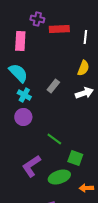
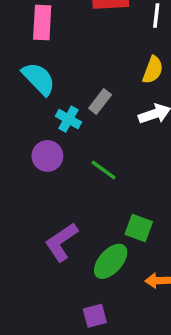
cyan cross: (24, 95) -> (68, 119), moved
green line: (54, 139) -> (104, 170), moved
green ellipse: (59, 177) -> (111, 261), turned -30

